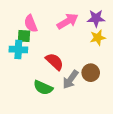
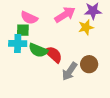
pink semicircle: (31, 24) -> (29, 18), turned -42
yellow star: (98, 38) -> (86, 27), moved
green semicircle: (43, 88) -> (38, 50), moved

